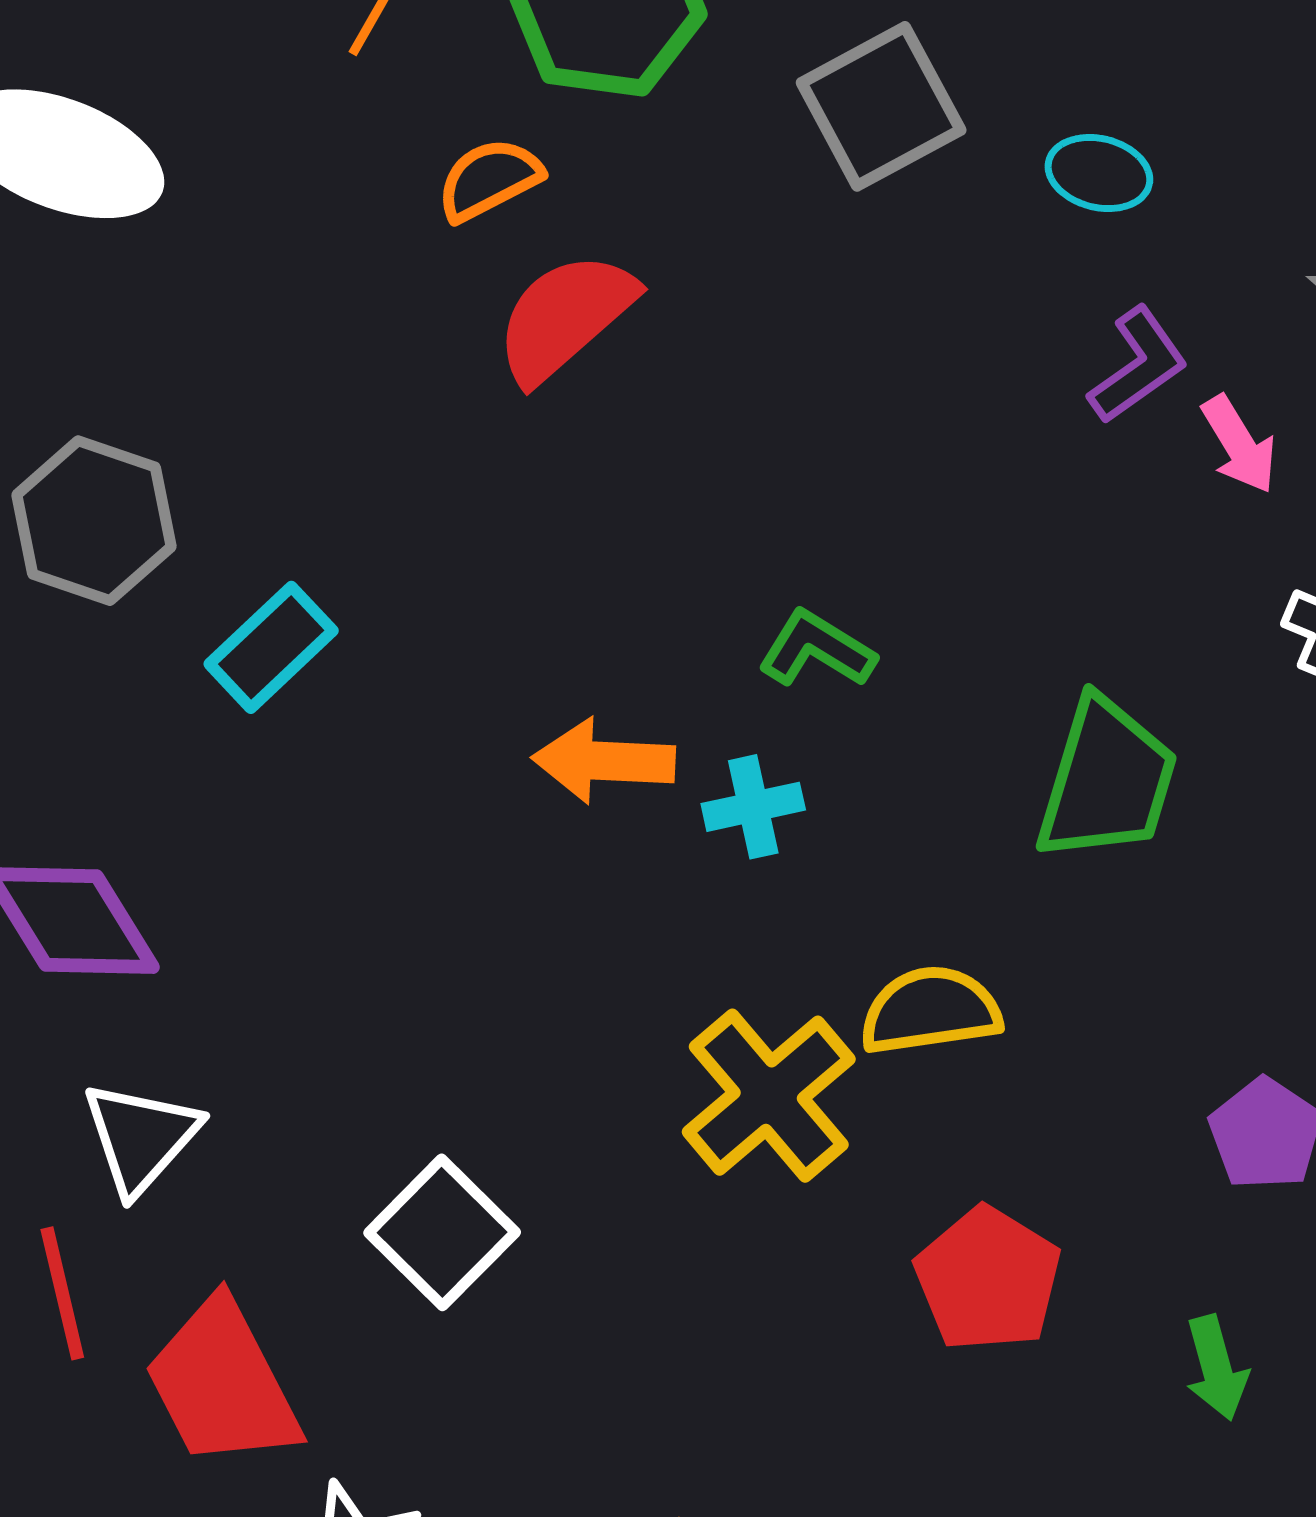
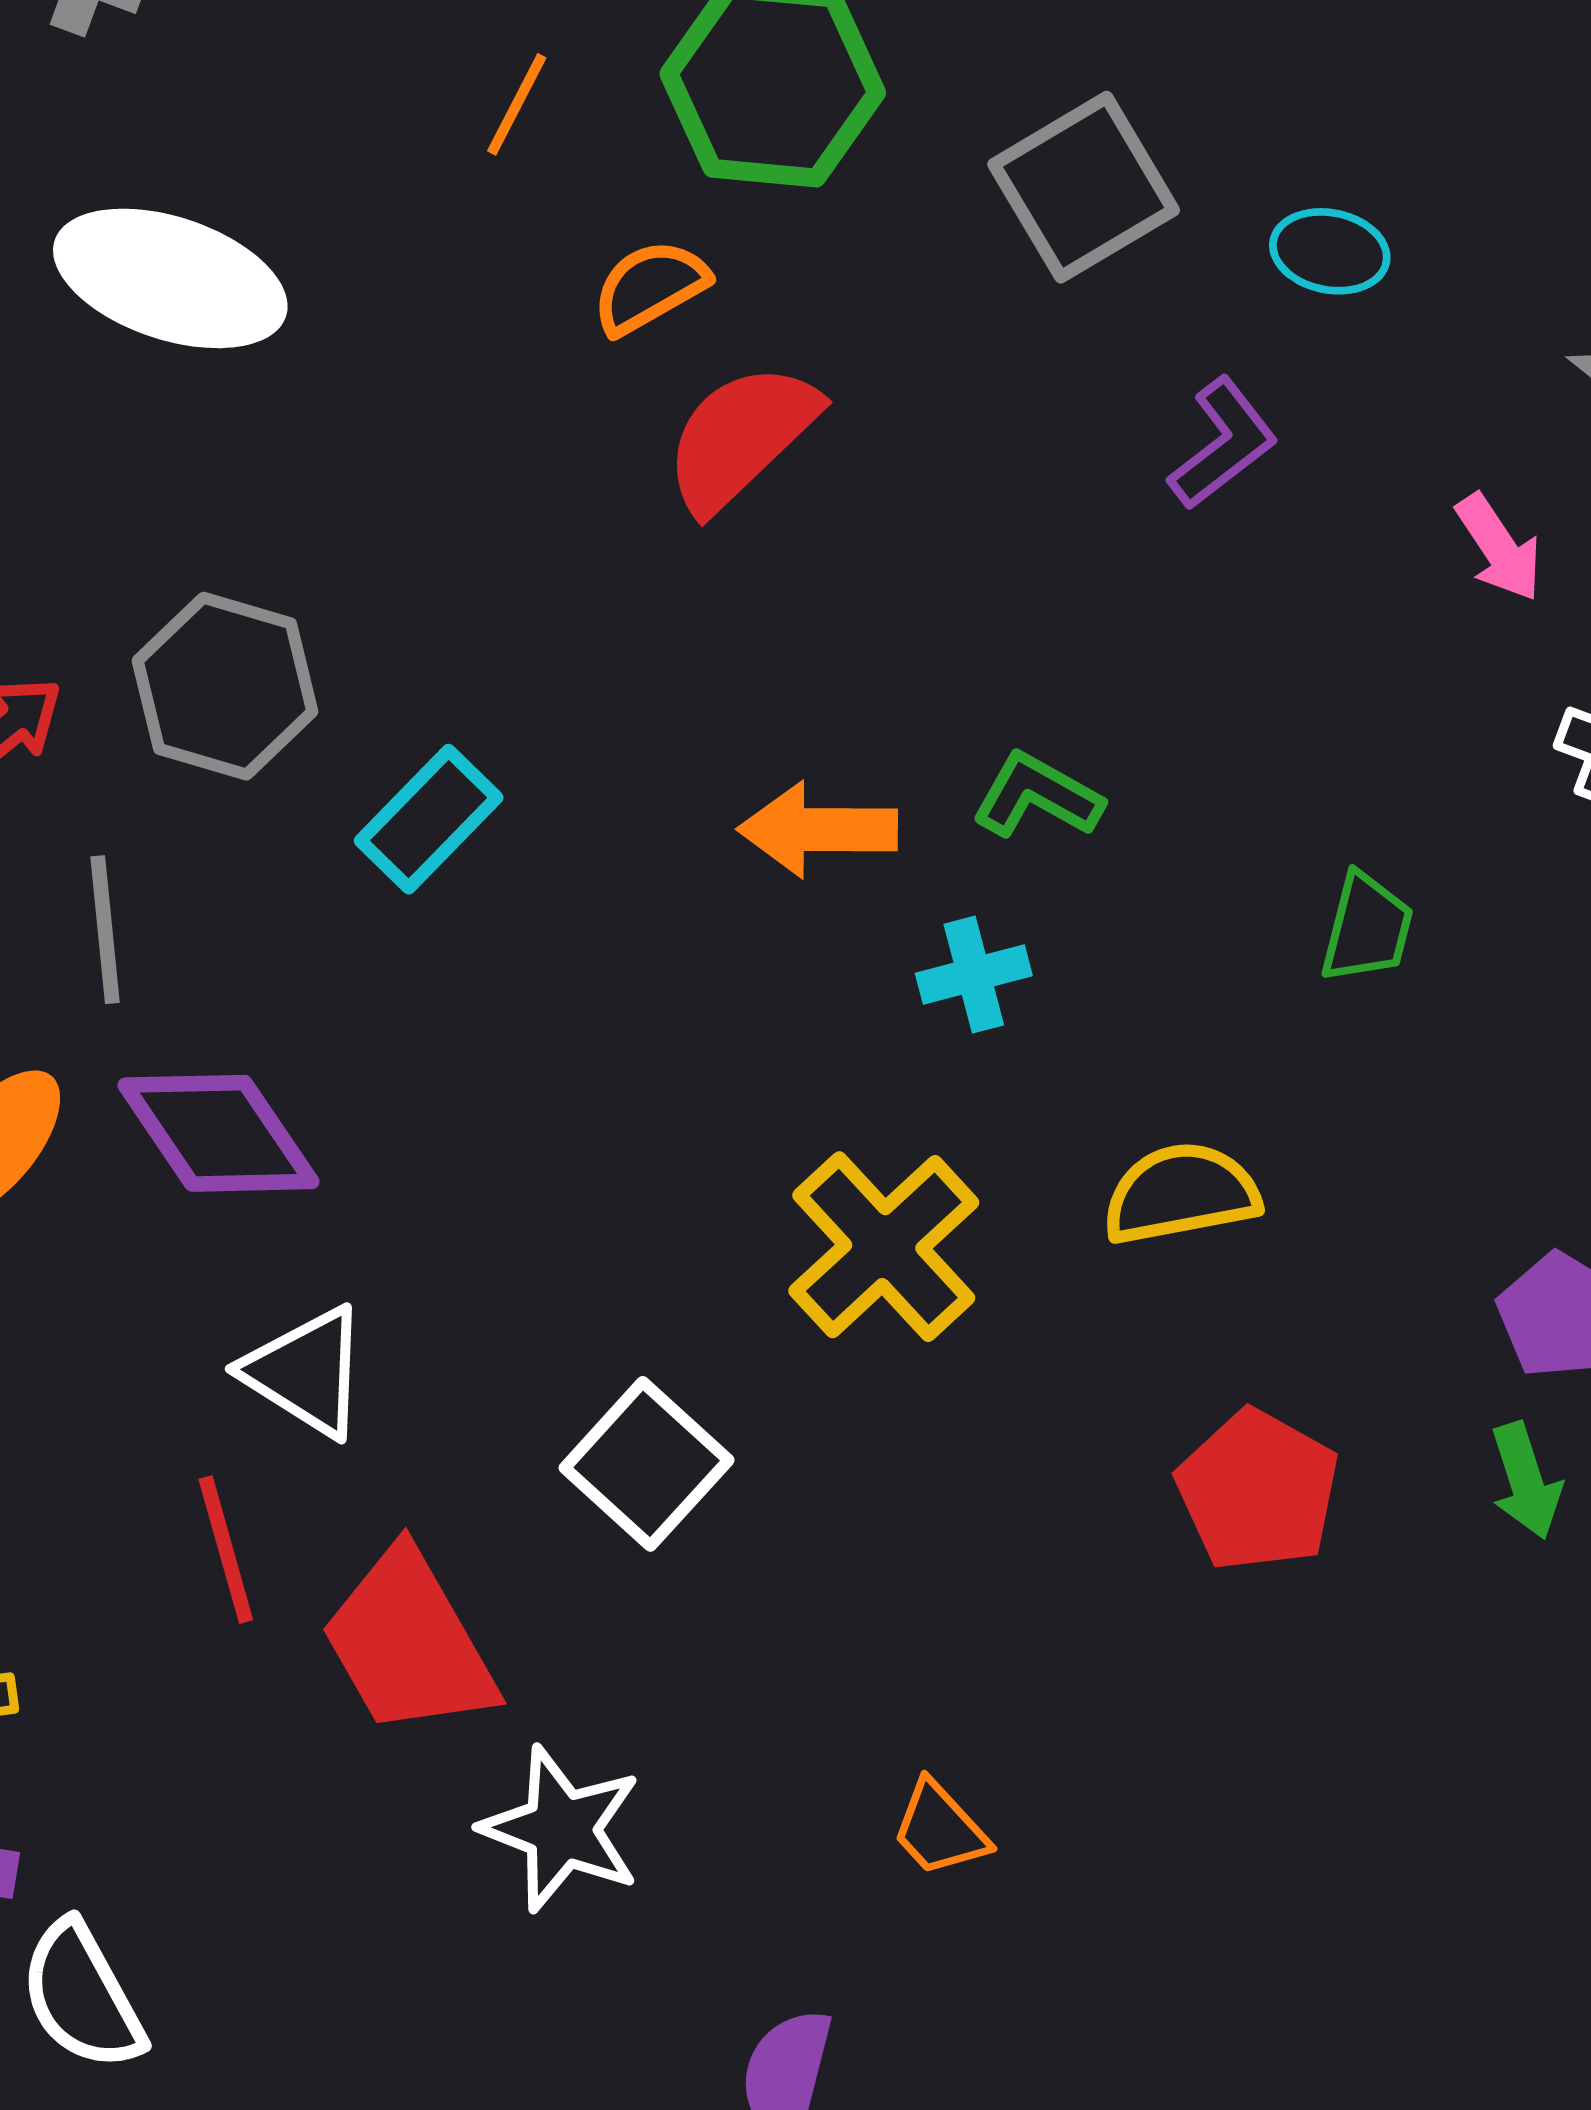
purple L-shape: (1138, 365) -> (1223, 444), moved
orange arrow: (604, 761) -> (818, 830), moved
green trapezoid: (1107, 780) -> (1367, 928), size x0.6
yellow cross: (769, 1096) -> (884, 1247), moved
white triangle: (141, 1137) -> (306, 1372), turned -37
green arrow: (1216, 1368) -> (1526, 1481), moved

